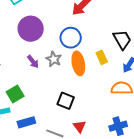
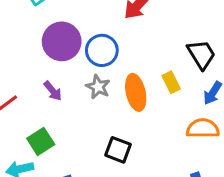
blue circle: (71, 38) -> (102, 50), moved
purple arrow: (33, 62) -> (53, 91), moved

